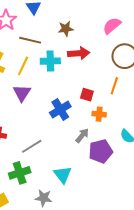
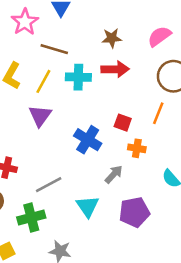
brown star: (66, 29) -> (112, 38), moved
blue cross: (60, 110) -> (88, 140), turned -30
purple pentagon: (101, 151) -> (134, 212), moved
cyan triangle: (63, 175) -> (88, 206), moved

